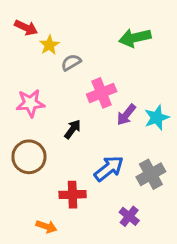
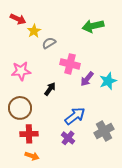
pink cross: (102, 93) -> (70, 64), turned 36
gray cross: (151, 174) -> (104, 131), moved
red cross: (73, 195) -> (29, 134), moved
purple cross: (129, 216) -> (68, 138), moved

